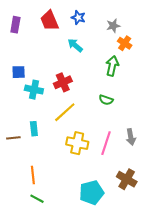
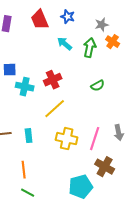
green arrow: (112, 66) -> (90, 48), moved
green semicircle: (106, 100) -> (98, 86), moved, turned -48
cyan rectangle: (34, 129) -> (29, 136), moved
brown cross: (127, 179) -> (105, 167), moved

